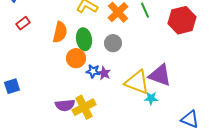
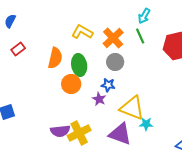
gray circle: (113, 43) -> (115, 62), moved
blue star: (93, 71) -> (108, 85), moved
purple triangle: (160, 75) -> (120, 134), moved

